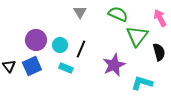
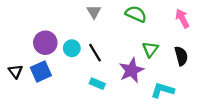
green triangle: (137, 36) -> (150, 49), moved, size x0.7
black line: (81, 49) -> (95, 53), turned -54
cyan rectangle: (66, 68) -> (97, 84), moved

